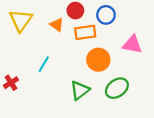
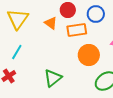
cyan line: (44, 64) -> (17, 52), moved
green triangle: (80, 90) -> (53, 78), moved

